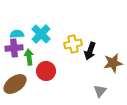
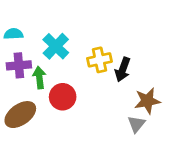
cyan semicircle: (17, 34) -> (13, 34), moved
brown star: (113, 63) -> (147, 101), moved

